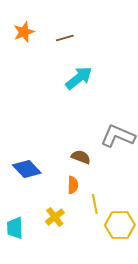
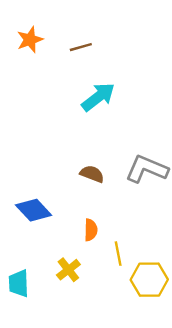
brown semicircle: (81, 157) -> (92, 174), moved

